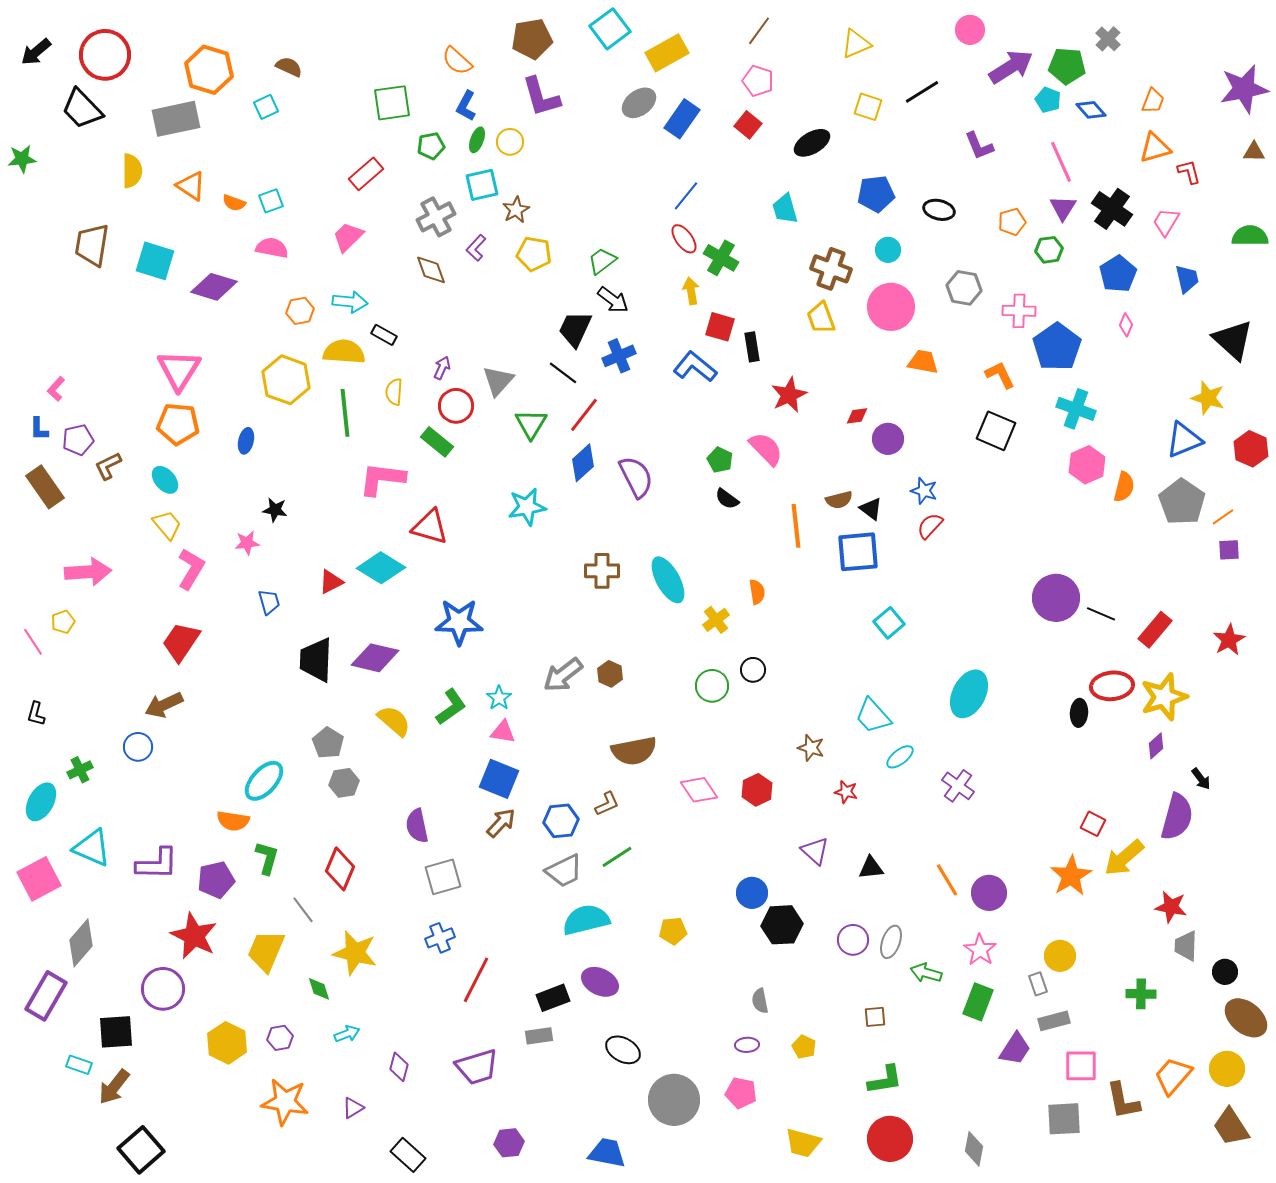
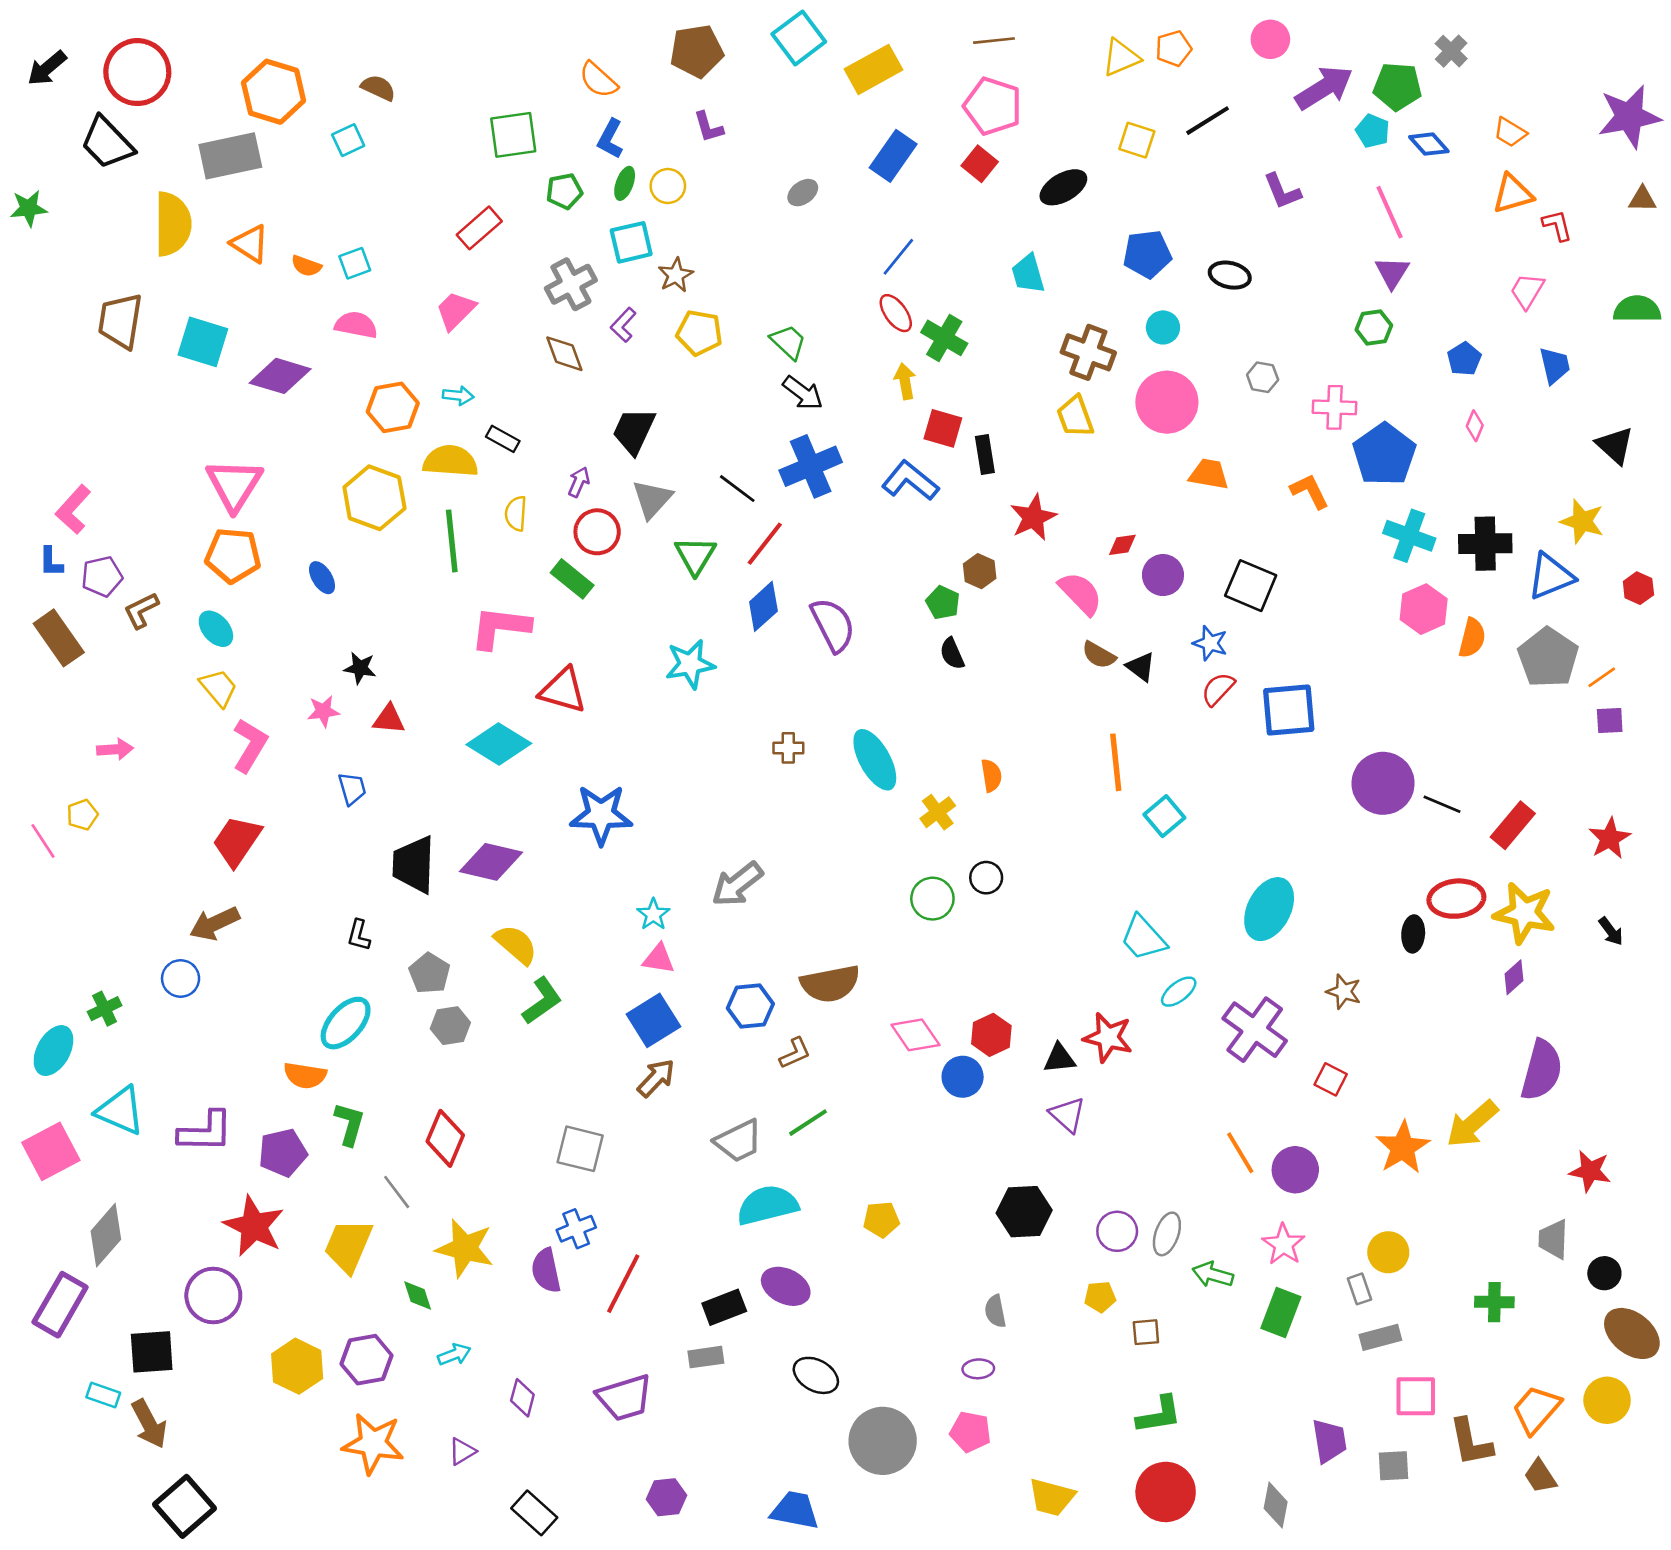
brown line: (759, 31) -> (994, 41), turned 48
pink pentagon: (758, 81) -> (993, 106), size x1.4
purple L-shape: (541, 97) -> (708, 127), size x0.6
orange trapezoid: (1153, 101) -> (1510, 132), turned 100
gray ellipse: (639, 103) -> (803, 193), moved, size x0.7
yellow semicircle: (132, 171) -> (173, 224), size x1.4
black cross: (1112, 209) -> (1485, 544), moved, turned -36
orange pentagon: (1012, 222) -> (1173, 48), moved
green trapezoid: (602, 261) -> (788, 342), turned 80
blue pentagon: (1118, 274) -> (1464, 359), size x0.7
gray hexagon: (964, 288) -> (1263, 377), size x0.7
cyan arrow: (350, 302) -> (458, 396), size x0.7
orange hexagon: (300, 311) -> (393, 407), size x1.4
black trapezoid: (575, 329) -> (634, 431), moved
black triangle: (1233, 340) -> (1615, 445), size x0.7
blue cross: (619, 356) -> (811, 466), size x1.4
pink L-shape: (56, 389) -> (73, 510), size x1.5
black square: (996, 431) -> (1251, 586), moved
blue ellipse: (246, 441) -> (322, 578), turned -45
pink semicircle: (766, 449) -> (1080, 593), moved
red hexagon: (1251, 449) -> (1638, 588), size x0.7
black semicircle: (727, 499) -> (952, 654), turned 30
brown semicircle: (839, 500) -> (1099, 655), turned 44
orange line: (796, 526) -> (1116, 762), moved
blue square: (858, 552) -> (1289, 710), moved
brown cross: (602, 571) -> (788, 748), size x0.7
pink arrow: (88, 572) -> (115, 749), size x0.6
red triangle: (331, 582) -> (389, 719), moved, turned 32
brown hexagon: (610, 674) -> (980, 571), moved
yellow star: (1164, 697) -> (1525, 913), turned 30
green L-shape: (451, 707) -> (542, 1001), moved
black L-shape: (36, 714) -> (359, 935), moved
brown star: (811, 748) -> (1344, 992), moved
blue square: (499, 779) -> (653, 1020), turned 36
black arrow: (1201, 779) -> (1611, 931), moved
purple cross: (958, 786) -> (1255, 1030), size x1.5
red star: (846, 792) -> (1108, 1037), size x1.6
blue hexagon: (561, 821) -> (750, 1006), moved
red square: (1093, 824) -> (1331, 1079), moved
purple semicircle: (417, 826) -> (546, 1271), moved
black triangle: (871, 868) -> (1059, 1058), moved
gray square: (443, 877) -> (580, 1149), turned 30
blue circle: (752, 893) -> (963, 1077), moved
red star: (1171, 907) -> (1590, 1171), moved
purple hexagon: (280, 1038) -> (367, 1360), size x1.5
yellow pentagon: (804, 1047) -> (1100, 1297), moved, turned -30
purple trapezoid: (1015, 1049) -> (1329, 1441), moved, turned -42
brown arrow: (114, 1087) -> (149, 1424), turned -66
gray square: (1064, 1119) -> (1394, 1466), size x0.7
brown trapezoid: (1231, 1127) -> (1540, 1476), moved, size x0.7

